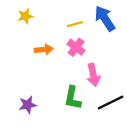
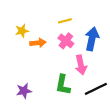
yellow star: (25, 16) -> (22, 31), moved
blue arrow: (105, 18) -> (92, 39), moved, turned 45

